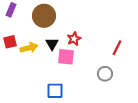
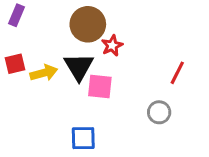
brown circle: (44, 16) -> (88, 24), moved
red star: (74, 39) -> (112, 46), moved
black triangle: (52, 44) -> (79, 67), size x1.5

